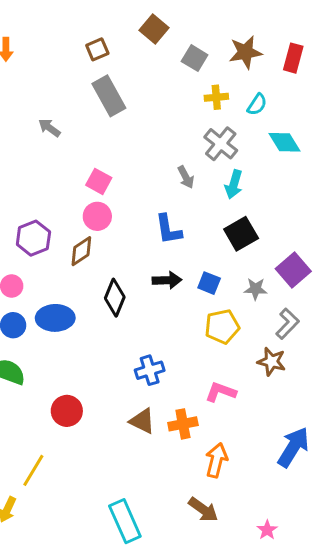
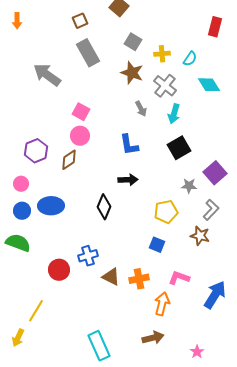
brown star: (245, 52) -> (132, 73), moved, turned 30
gray square: (195, 58) -> (133, 42), moved
gray arrow: (49, 128) -> (47, 75), size x1.8
blue square: (209, 283) -> (157, 245), moved
black diamond: (115, 298) -> (104, 207), moved
blue cross: (150, 370) -> (88, 256), moved
pink L-shape: (221, 392) -> (179, 278), moved
brown arrow: (203, 510) -> (153, 338), turned -50

